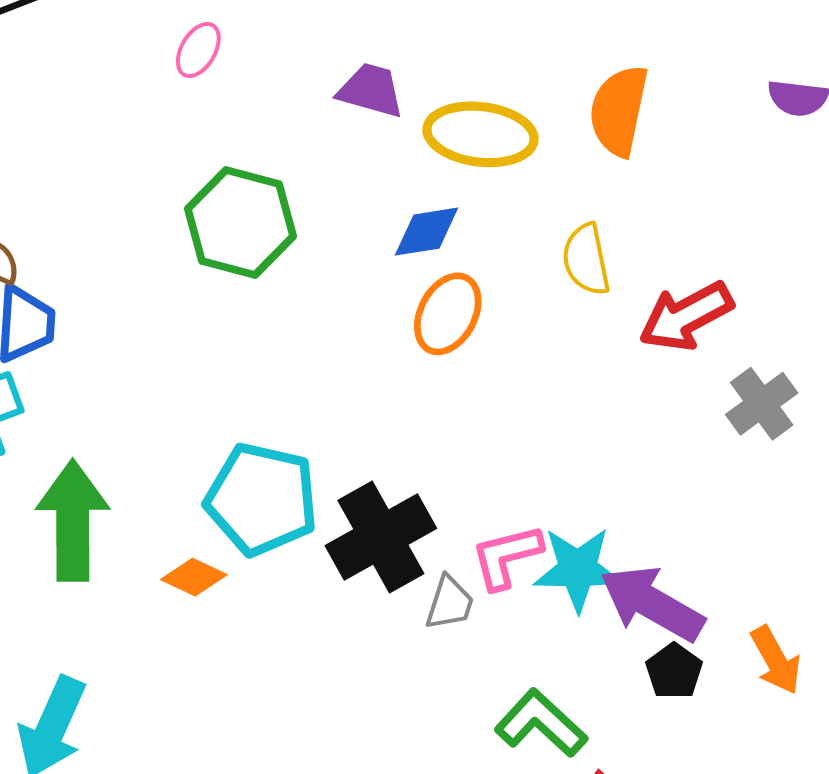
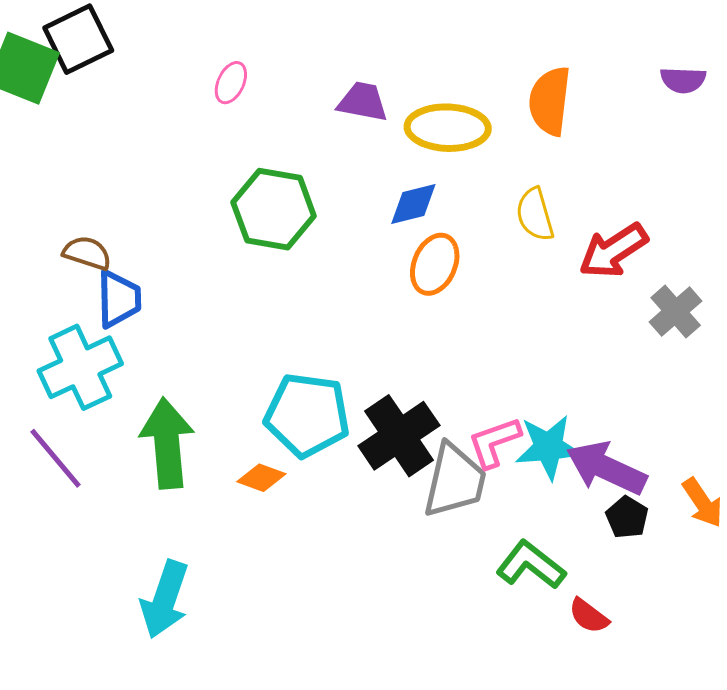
gray trapezoid: (450, 603) -> (455, 481), size x1.8

